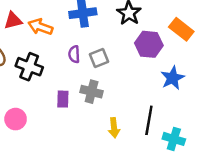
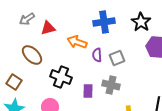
orange arrow: (40, 27) -> (77, 42), moved
black cross: (29, 67) -> (61, 77), moved

